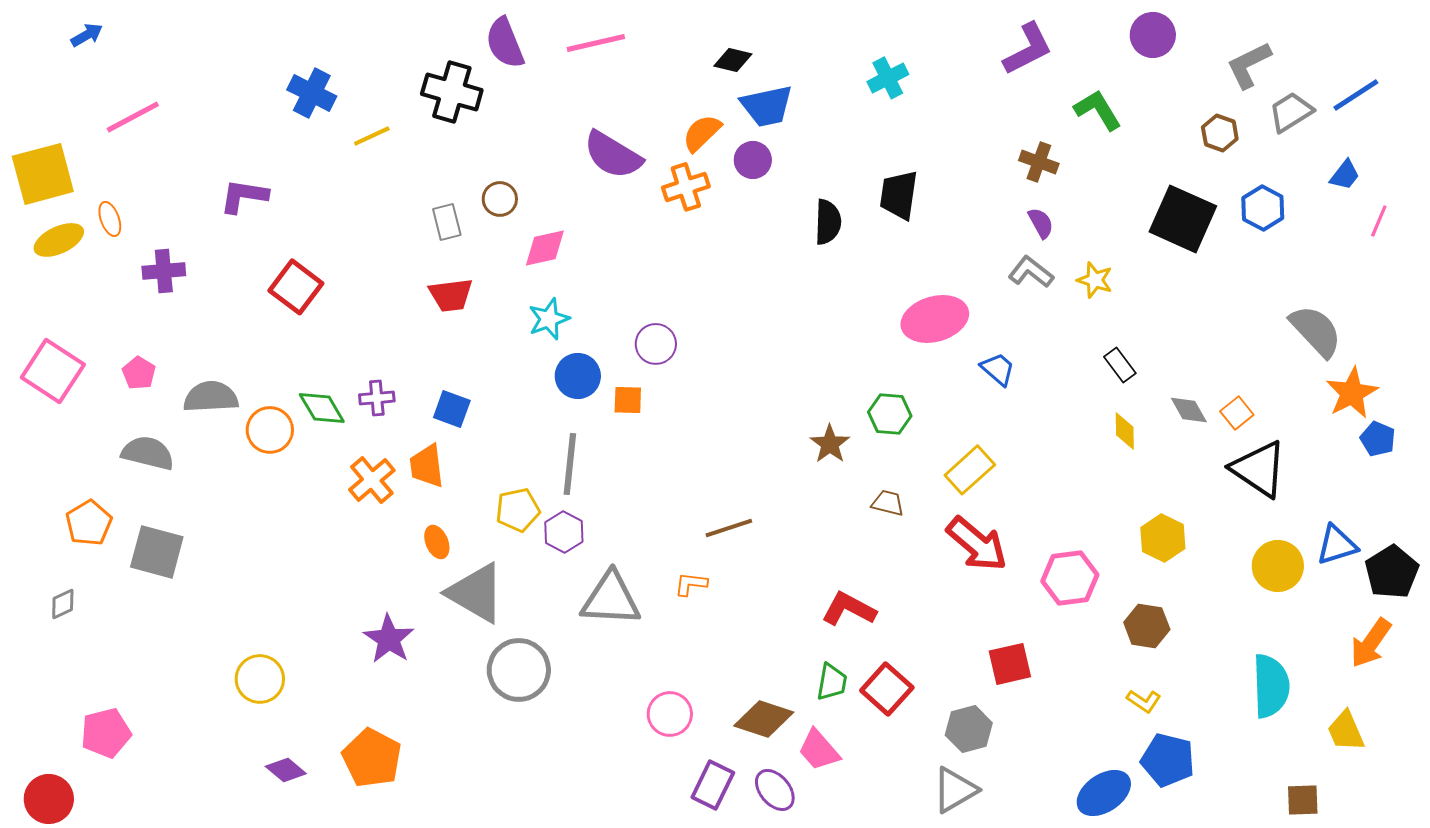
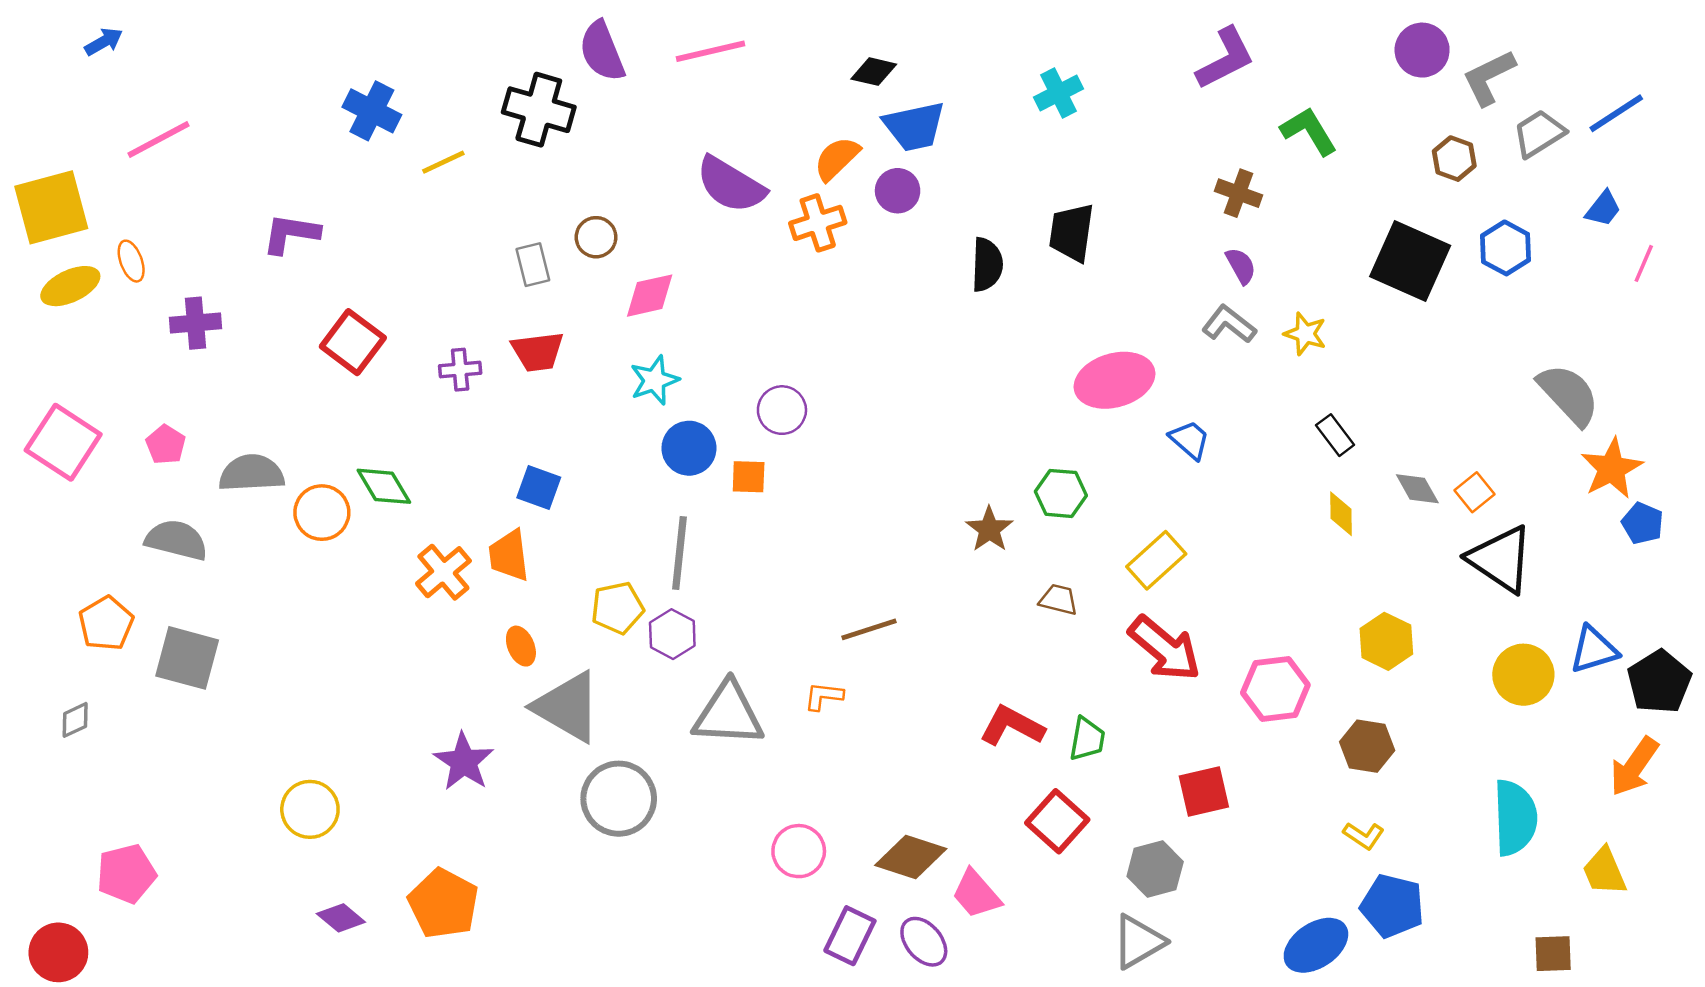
purple circle: (1153, 35) -> (1422, 50), moved
purple cross: (377, 398) -> (460, 370), moved
green trapezoid: (832, 682) -> (1087, 739), moved

